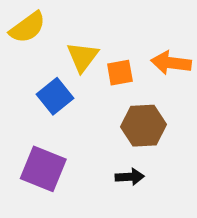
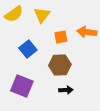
yellow triangle: (83, 57) -> (42, 15), moved
brown hexagon: (144, 126) -> (60, 65), moved

